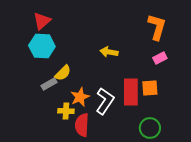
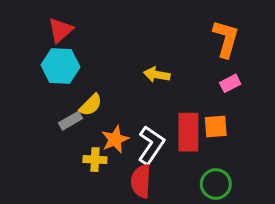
red semicircle: (82, 125) -> (141, 181), moved

